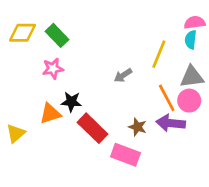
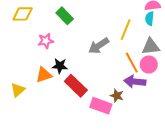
green rectangle: (57, 35) -> (65, 16), moved
gray arrow: (123, 75) -> (99, 46), size x1.5
brown star: (138, 127) -> (117, 96), moved

